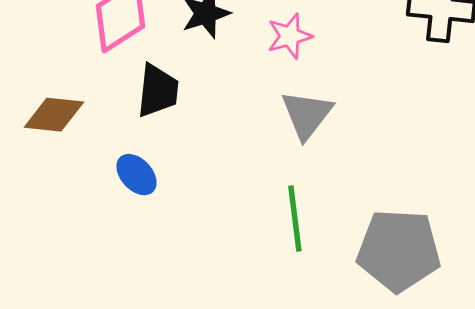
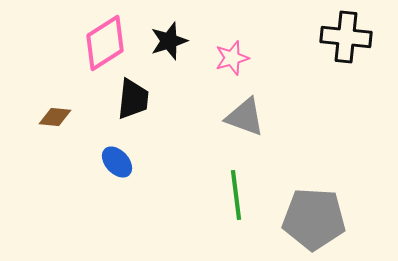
brown diamond: (54, 115) -> (55, 117), size x0.7
gray triangle: (307, 115) -> (245, 117), turned -48

